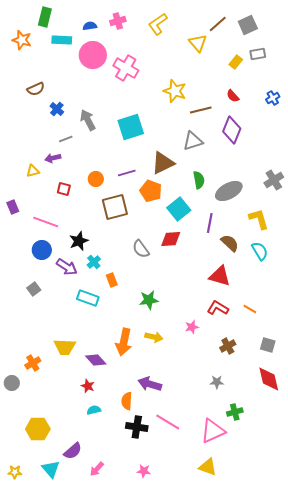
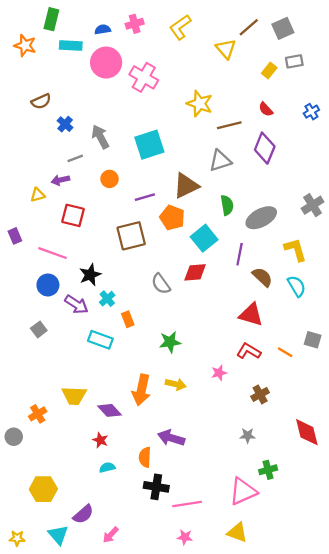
orange circle: (96, 179) -> (110, 179), moved
red square: (64, 189) -> (73, 215), size x1.5
gray square: (268, 345) -> (313, 340), moved
pink line: (168, 422) -> (187, 504), moved, turned -40
pink star: (144, 471) -> (185, 537), moved

